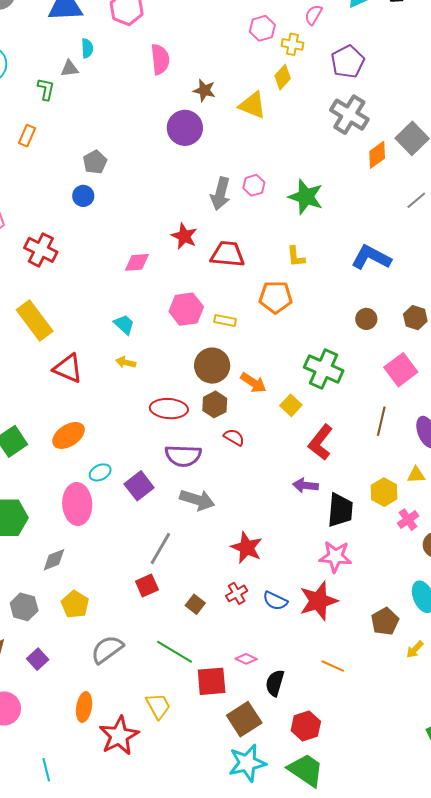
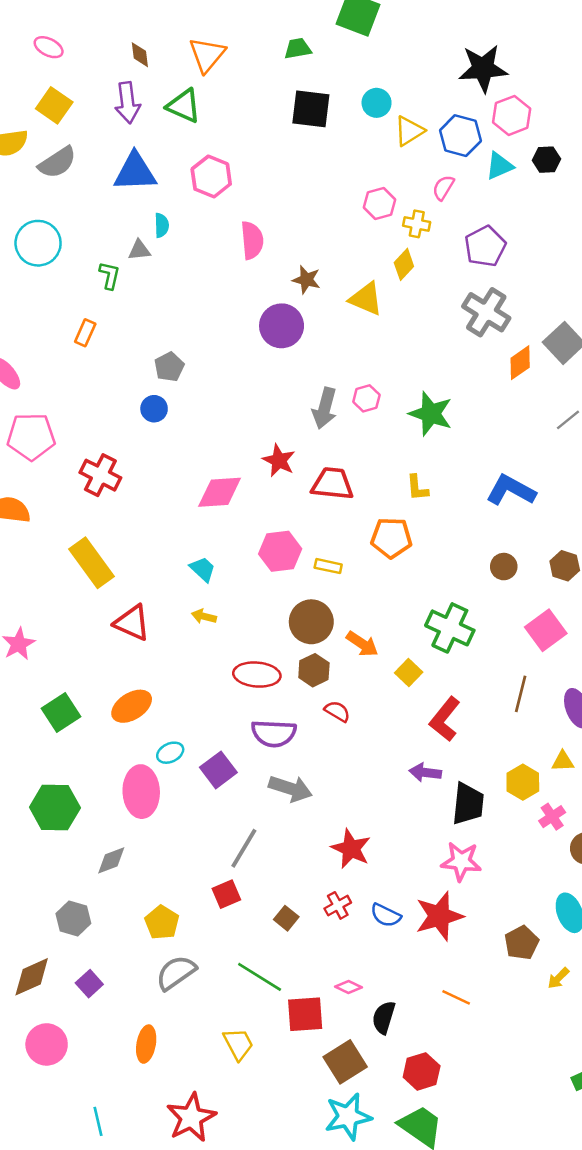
pink diamond: (137, 262) -> (220, 492), size x1.4
yellow pentagon: (75, 604) -> (162, 922), moved
red star: (119, 736) -> (191, 1118), moved

